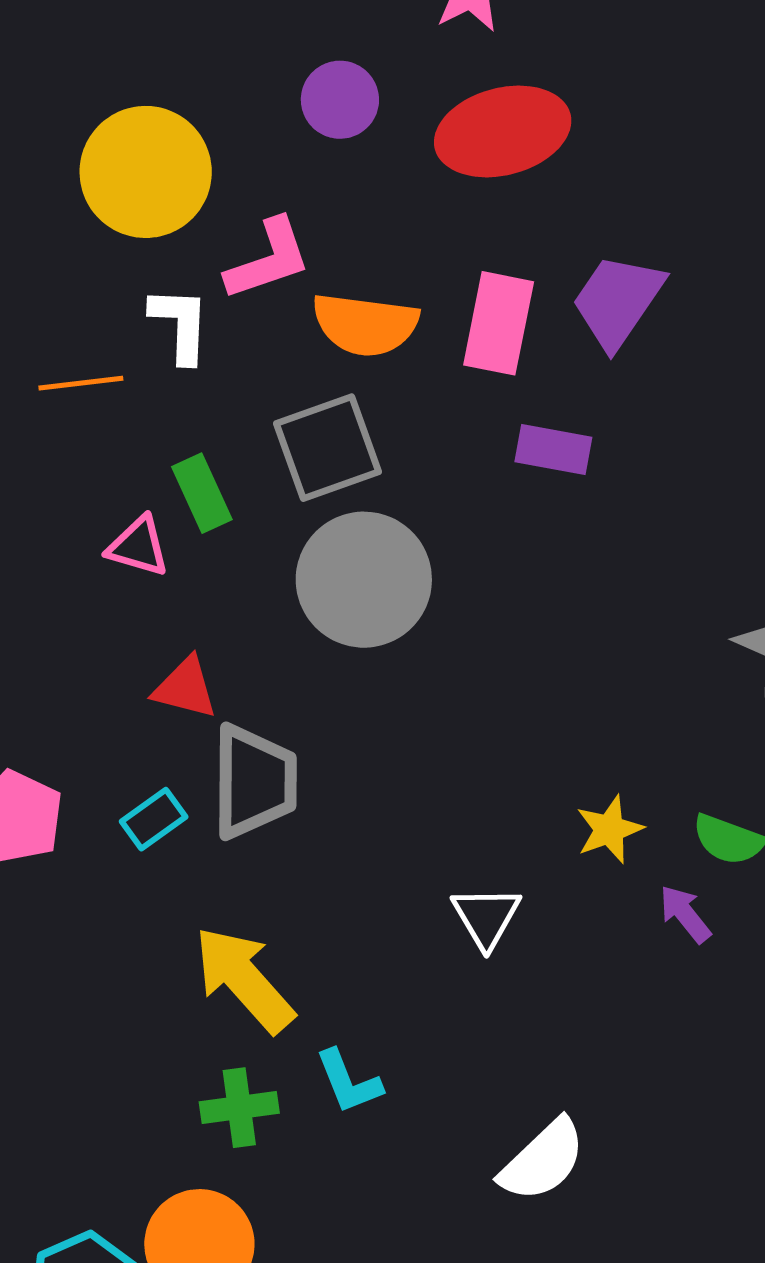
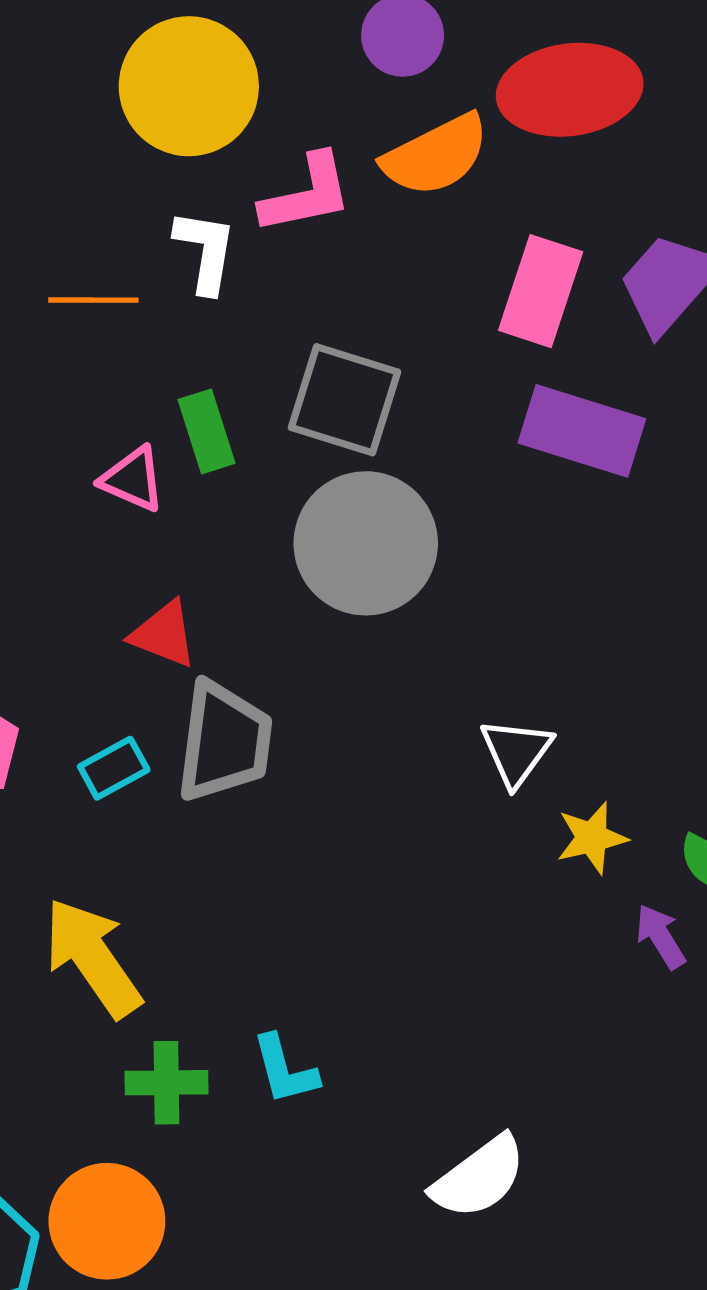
orange semicircle: (365, 324) -> (436, 155), moved, turned -41
gray square: (327, 448) -> (344, 400), turned 30
purple rectangle: (553, 449) -> (582, 431), size x1.5
white triangle: (486, 917) -> (516, 752), moved
yellow arrow: (244, 979) -> (93, 958), moved

